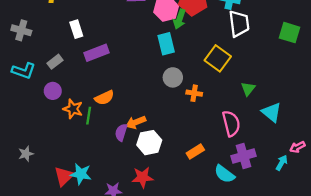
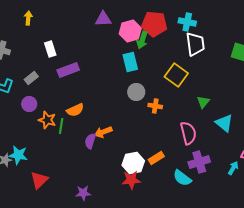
white hexagon: (149, 143) -> (133, 163), moved
cyan star: (81, 174) -> (18, 155), moved
red star: (143, 177) -> (131, 180), moved

